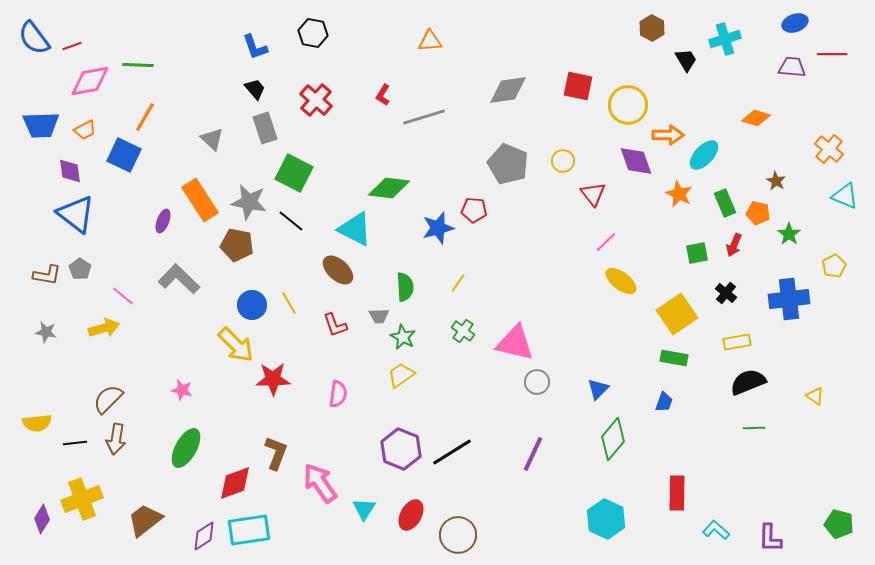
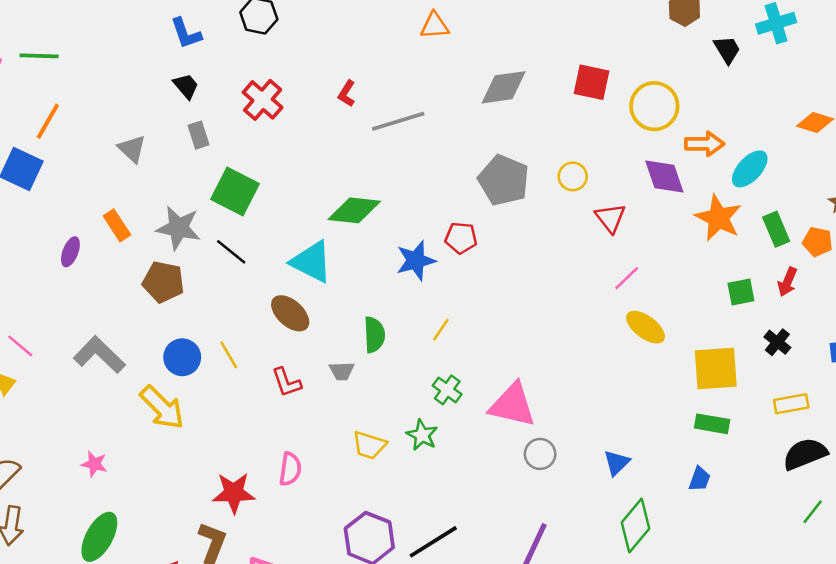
orange triangle: (430, 41) -> (435, 26), moved
gray rectangle: (265, 128) -> (199, 135), size x0.7
orange star: (679, 194) -> (718, 218), size x1.4
orange rectangle: (200, 200) -> (117, 225), size x0.6
gray L-shape: (179, 279) -> (99, 355), moved
yellow square: (677, 314) -> (716, 369), turned 30
green star: (403, 337) -> (422, 435), moved
yellow trapezoid: (401, 375) -> (369, 445), turned -128
red star: (273, 379) -> (234, 493), moved
green line: (754, 428) -> (813, 512), turned -50

